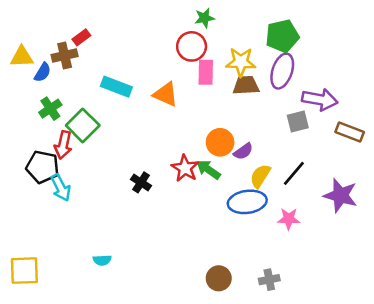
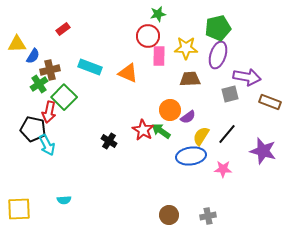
brown cross: (65, 55) -> (50, 70), moved
brown trapezoid: (246, 85) -> (190, 79), moved
cyan semicircle: (102, 260) -> (64, 200), moved

